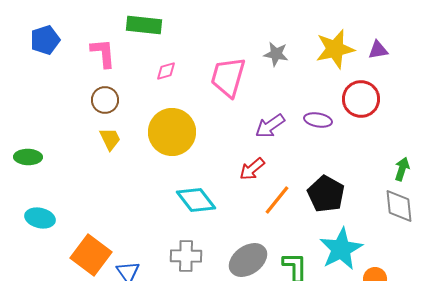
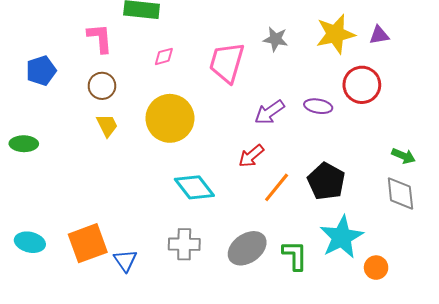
blue pentagon: (45, 40) -> (41, 71), moved
green arrow: (402, 169) -> (403, 156), turned 95
cyan ellipse: (40, 218) -> (30, 242), moved
orange square: (91, 255) -> (88, 243), turned 33

